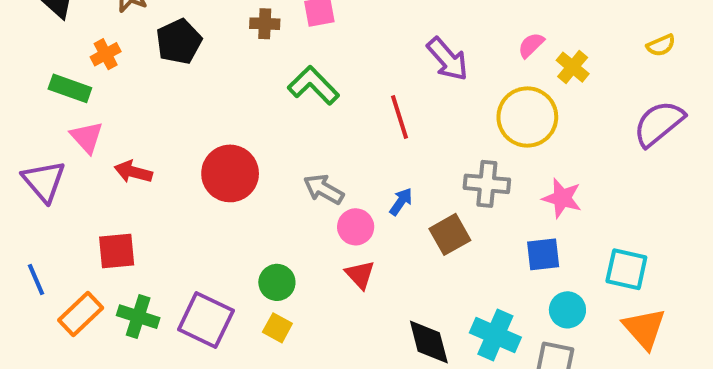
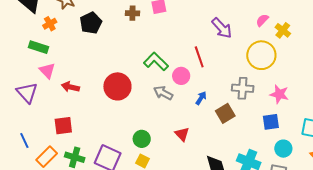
orange cross: (106, 54) -> (50, 24), moved
green L-shape: (313, 85) -> (156, 62), moved
pink circle: (356, 227) -> (181, 76), moved

